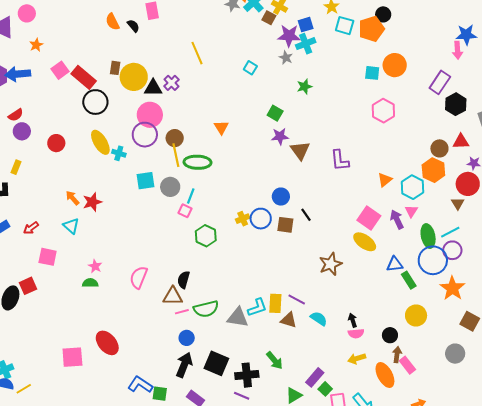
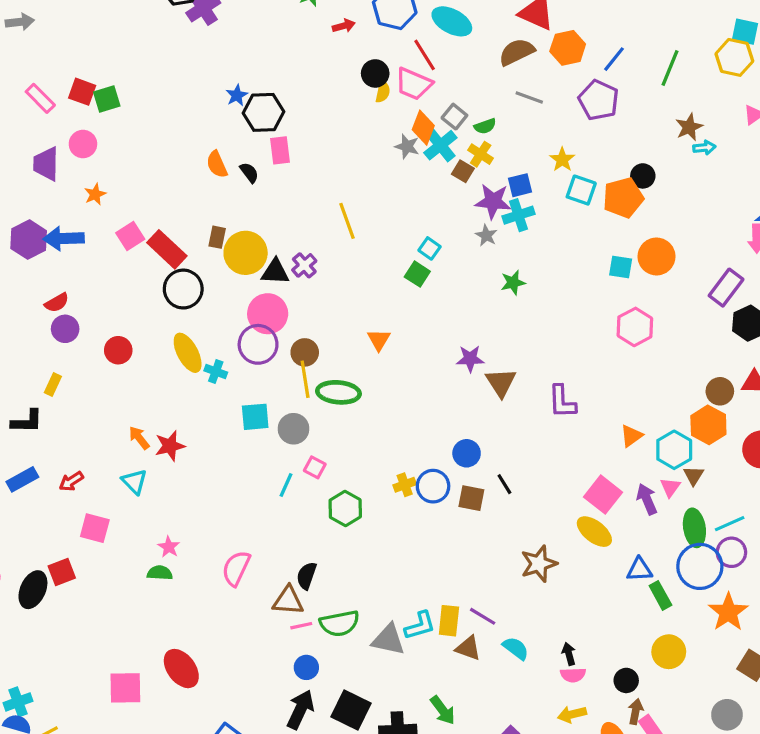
green square: (275, 113) -> (417, 274), moved
cyan line: (191, 196) -> (286, 485), moved
brown triangle: (458, 203) -> (694, 476), moved

